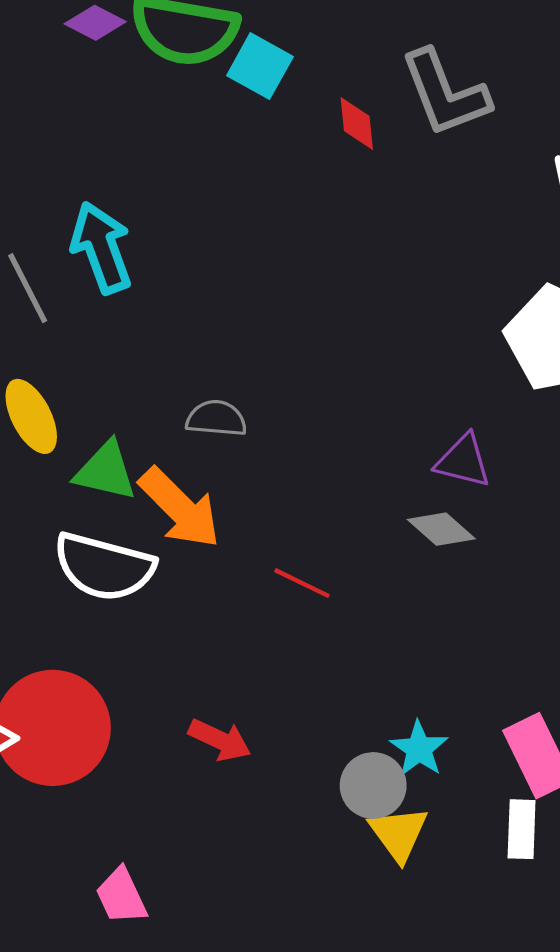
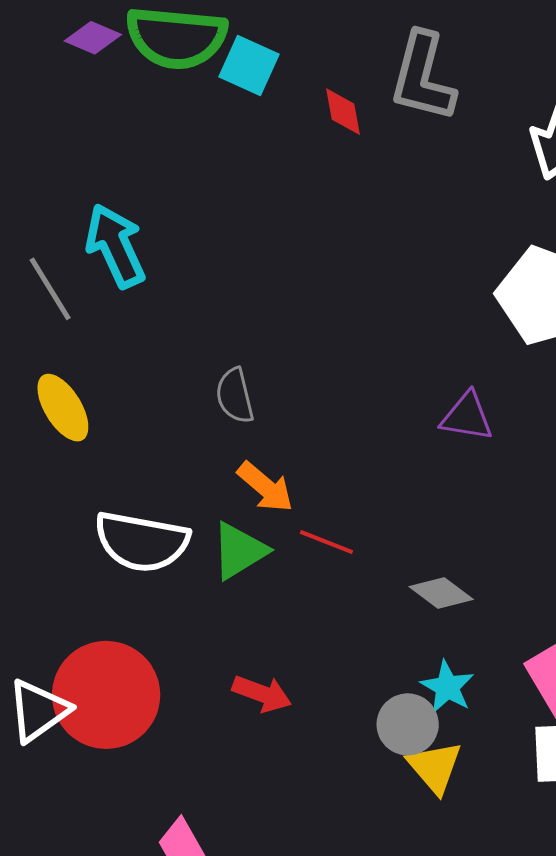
gray L-shape: (445, 93) -> (423, 77), turned 40
gray semicircle: (216, 418) -> (235, 396), turned -104
green triangle: (106, 471) -> (239, 551), moved, turned -40
orange arrow: (180, 508) -> (265, 487), moved, size x0.7
gray diamond: (441, 529) -> (441, 593), moved

